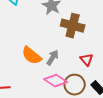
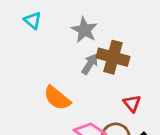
gray arrow: (53, 58) -> (90, 64), moved

